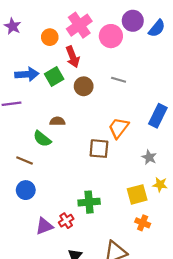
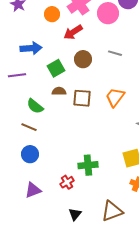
red arrow: (73, 57) -> (73, 32), turned 78
green square: (54, 76) -> (56, 68), moved
green semicircle: (42, 139) -> (35, 106), moved
brown square: (99, 149) -> (82, 98), moved
purple triangle: (44, 226) -> (33, 190), moved

